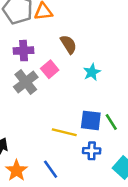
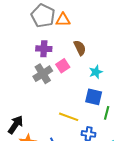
blue square: (91, 120) -> (94, 97), moved
green line: (111, 122) -> (107, 113), turned 40

